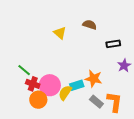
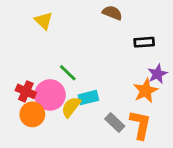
yellow triangle: (60, 33) -> (44, 21), moved
green line: (24, 70) -> (68, 73), moved
orange star: (94, 79) -> (146, 91), moved, turned 30

